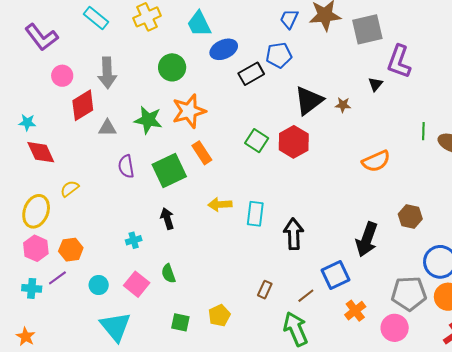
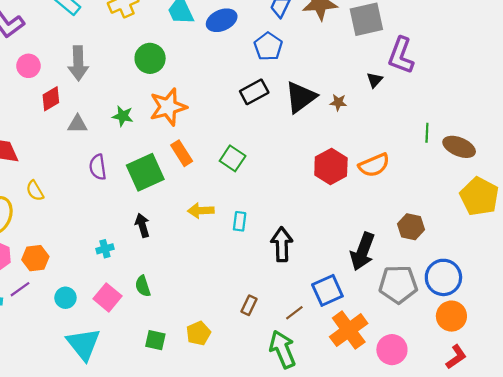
blue ellipse: (224, 49) -> (222, 20), moved
blue pentagon: (279, 55) -> (268, 46), turned -30
black rectangle: (251, 74) -> (254, 92), moved
red diamond: (83, 105) -> (51, 99), size x0.7
green star: (148, 120) -> (123, 116), size x0.7
green square: (257, 141) -> (233, 158), moved
red hexagon: (294, 142) -> (331, 167), moved
yellow semicircle: (70, 189) -> (35, 191), turned -84
cyan rectangle: (255, 214) -> (240, 221), size x0.7
gray pentagon: (409, 294) -> (398, 284), moved
orange cross: (355, 311) -> (349, 330), size x1.6

